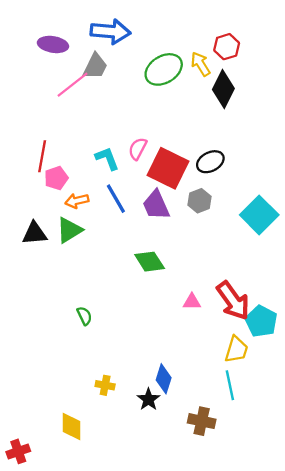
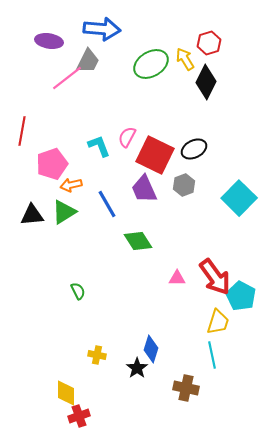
red line: (42, 156) -> (22, 131), moved
pink pentagon: (56, 178) -> (52, 164), size x1.4
blue line: (116, 199) -> (107, 204), moved
red cross: (18, 451) -> (79, 416), moved

